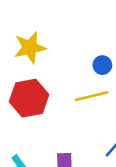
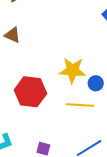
yellow star: (30, 48) -> (72, 70), moved

